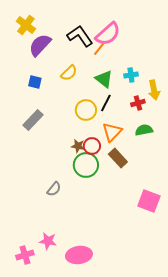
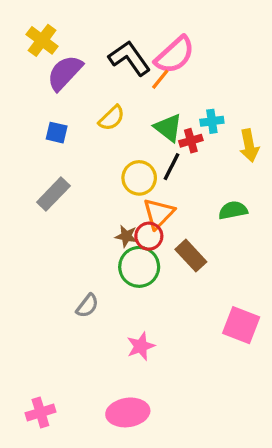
red cross: (138, 103) -> (191, 141), moved
orange triangle: (112, 132) -> (159, 213), moved
pink star: (48, 241) -> (141, 346), moved, turned -30

